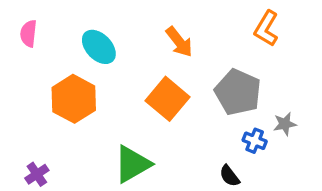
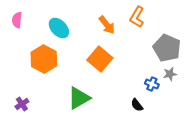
orange L-shape: (266, 28) -> (137, 17), moved
gray pentagon: (238, 92) -> (167, 48), moved

